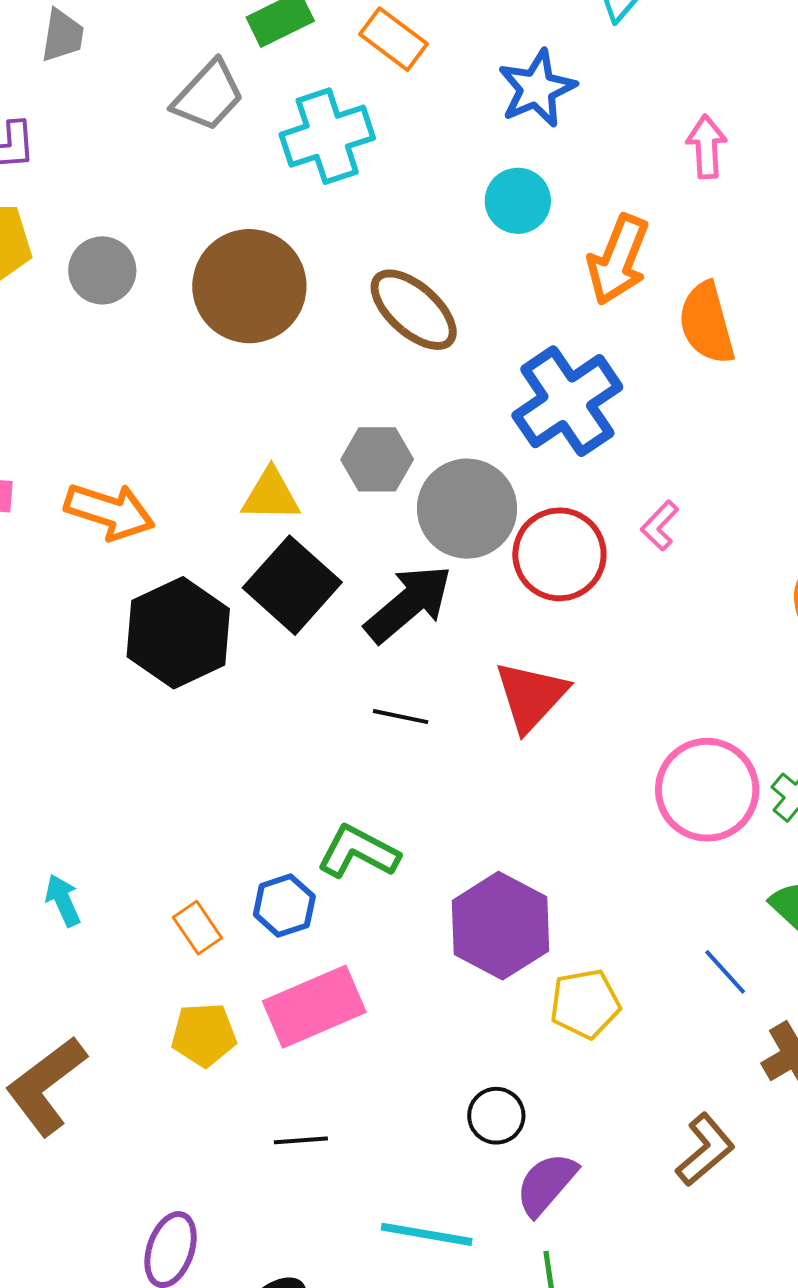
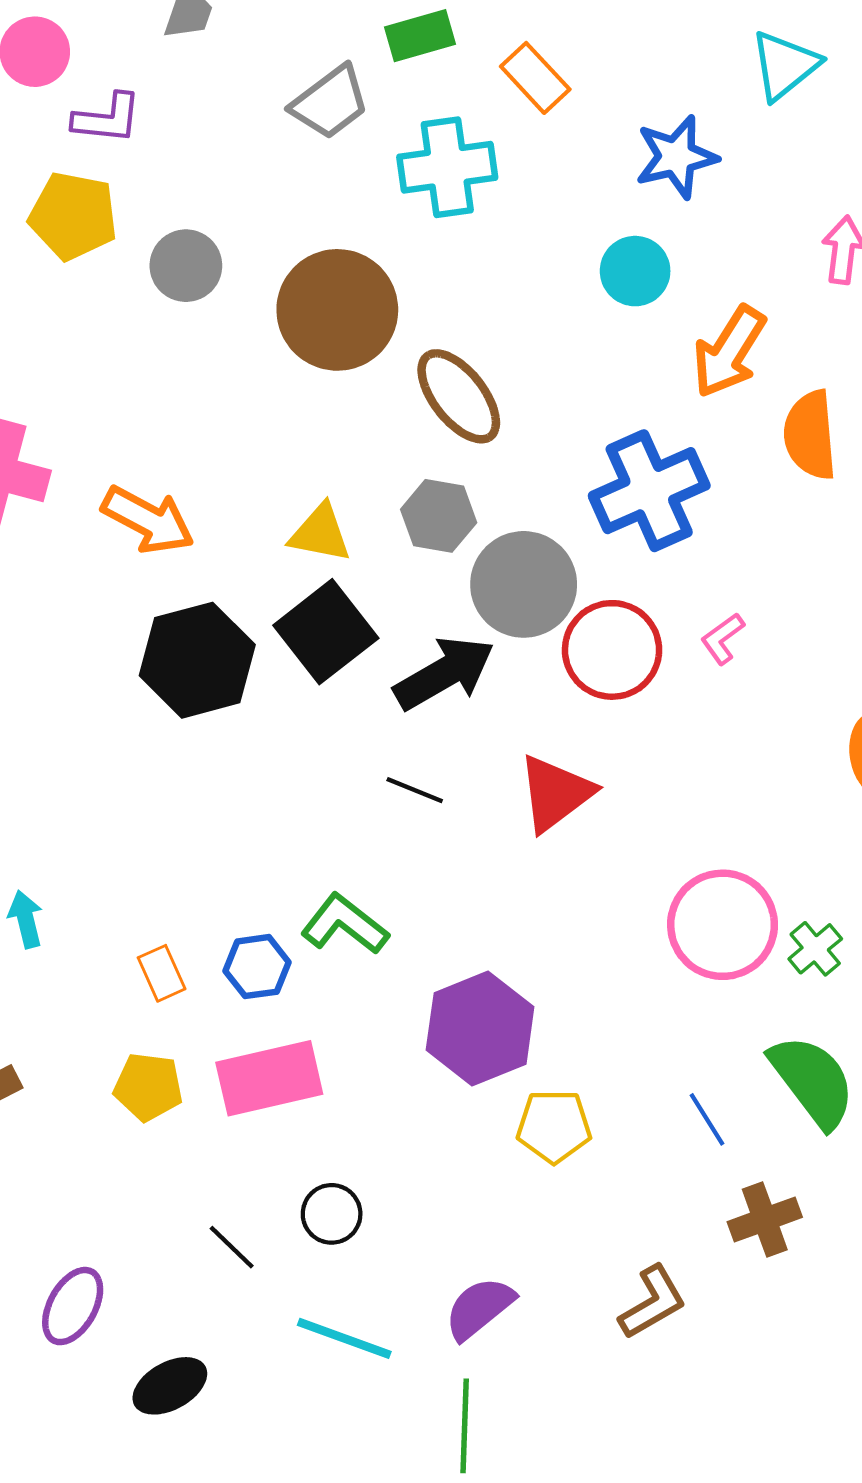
brown ellipse: (414, 310) -> (459, 396), moved
black circle: (496, 1116) -> (332, 1214), moved
black line: (301, 1140) -> (232, 1247), moved, turned 38

